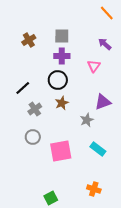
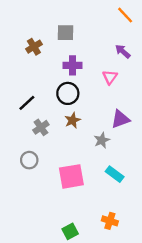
gray square: (62, 36) -> (65, 33), moved
gray circle: (33, 137) -> (29, 160), moved
green square: (51, 198) -> (70, 231), moved

